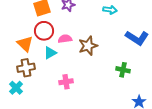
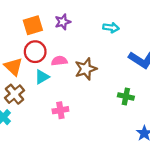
brown cross: (26, 68) -> (15, 94), turned -30

